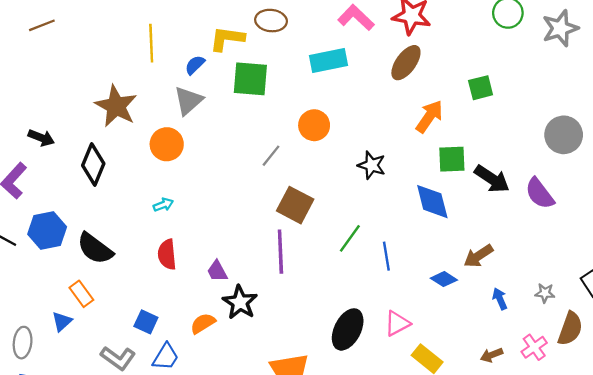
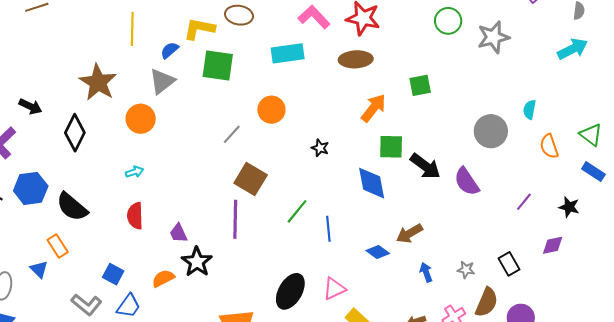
brown ellipse: (406, 63) -> (356, 59), turned 48
black star: (372, 165) -> (320, 148), size x0.7
blue triangle: (62, 321) -> (39, 269), turned -36

